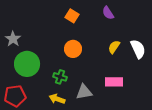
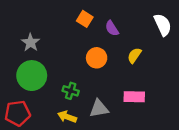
purple semicircle: (108, 13) -> (112, 28), moved
gray star: (13, 39) -> (31, 42), moved
orange circle: (73, 49) -> (97, 58), moved
white semicircle: (138, 49) -> (163, 25), moved

